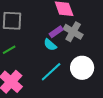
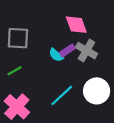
cyan semicircle: (50, 45) -> (56, 55), moved

